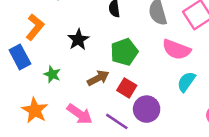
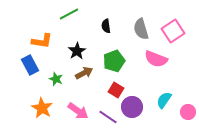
orange L-shape: (35, 27) -> (42, 41), turned 60
brown arrow: (98, 78) -> (84, 73), moved
cyan semicircle: (186, 82) -> (164, 100), moved

